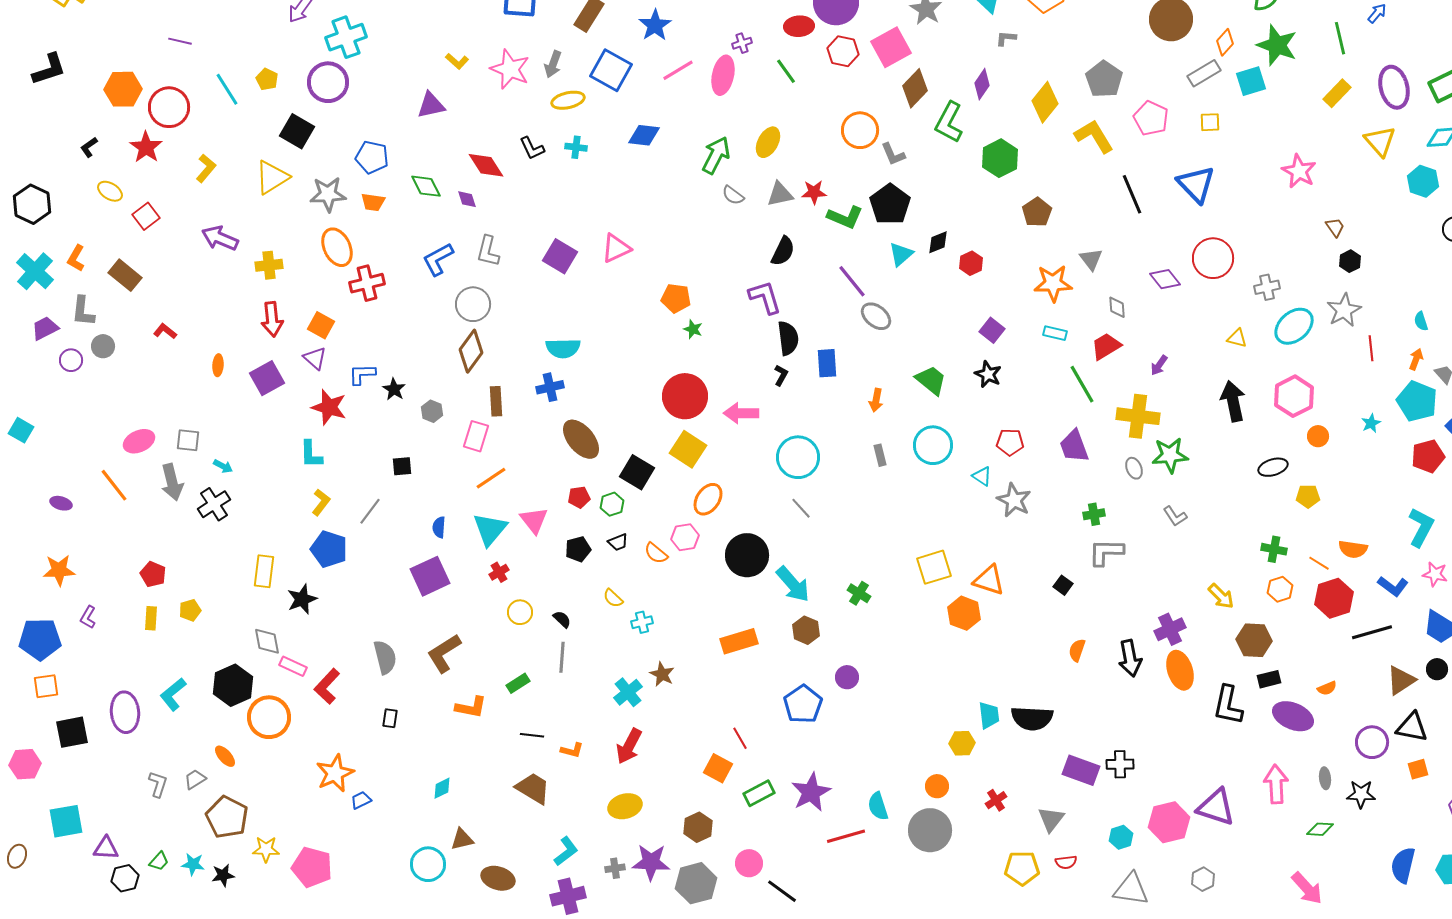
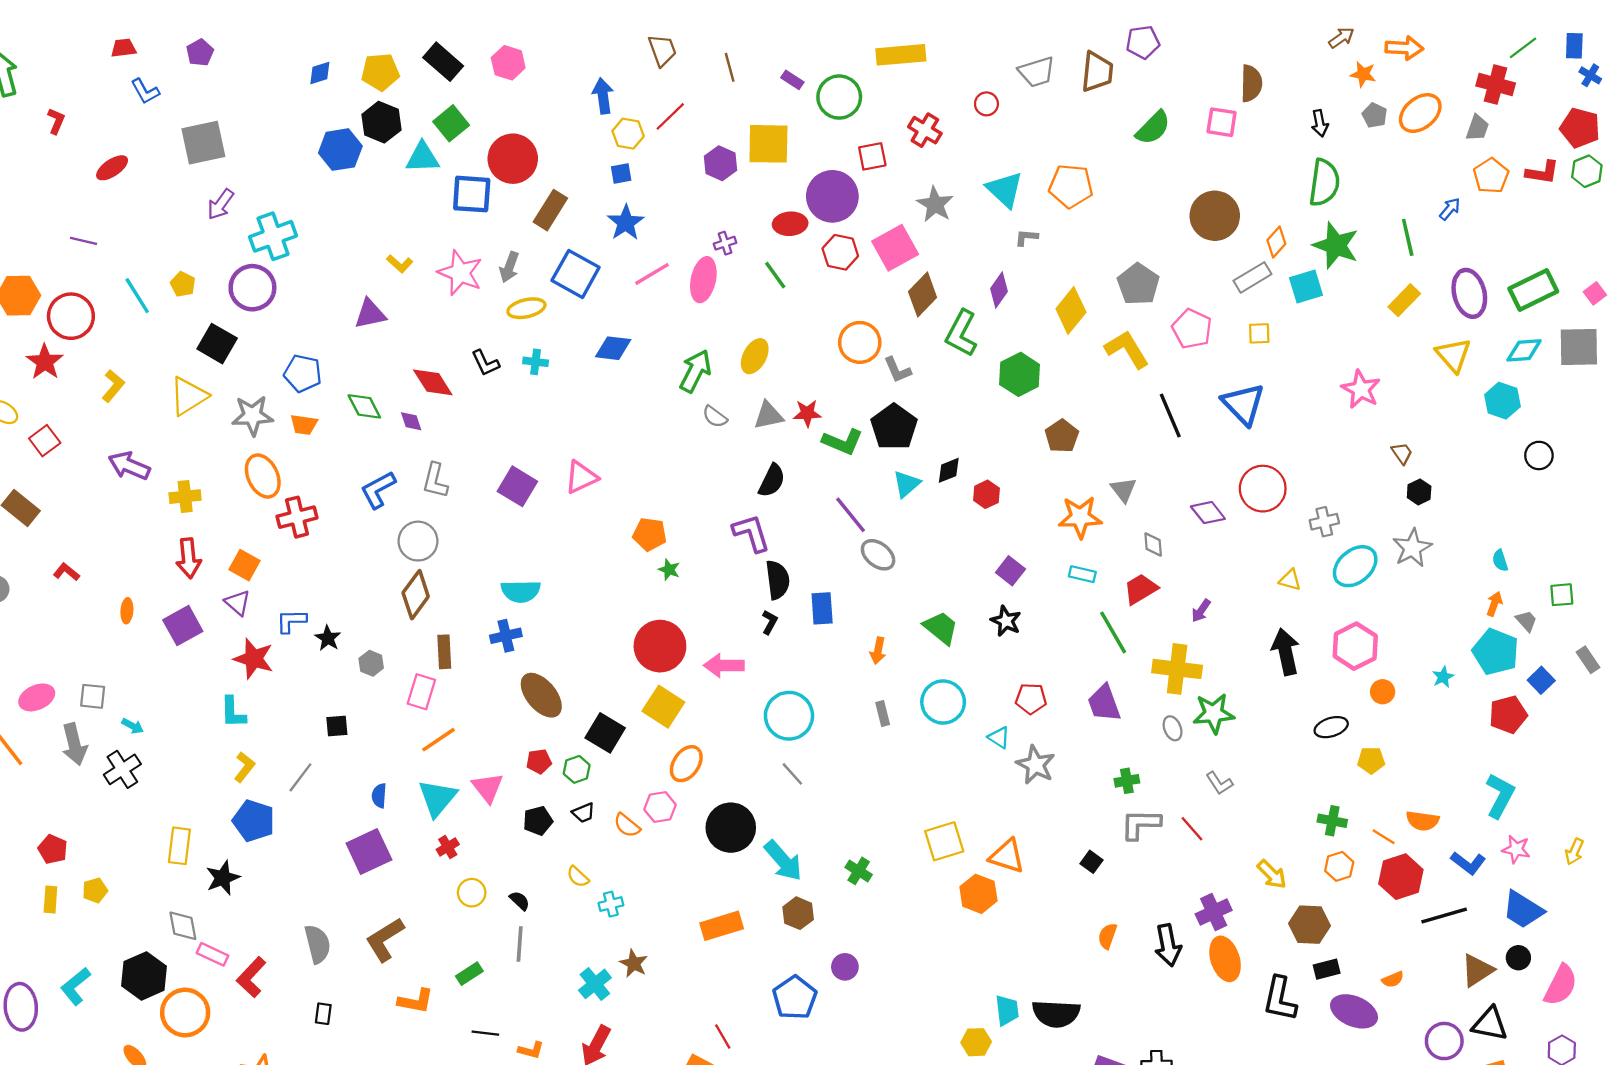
red line: (1371, 348) -> (1192, 829), moved, turned -35

